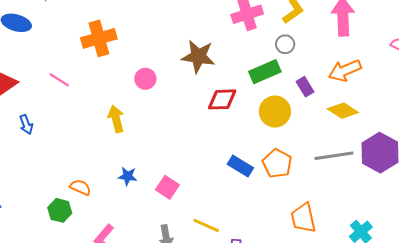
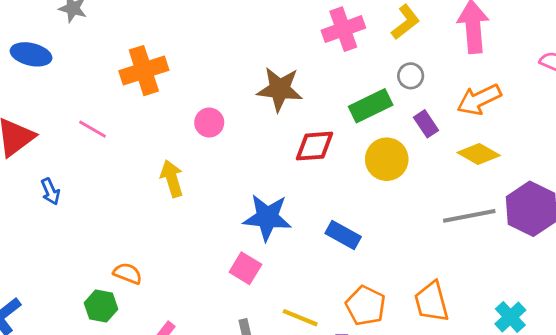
gray circle: (285, 44) -> (411, 76), moved
orange pentagon: (277, 163) -> (366, 306), moved
blue star: (128, 176) -> (267, 217), moved, size x1.8

